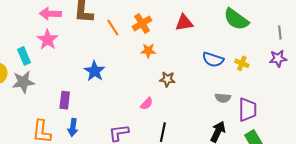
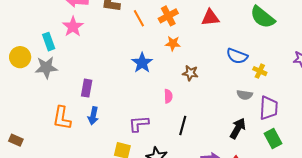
yellow cross: (242, 63) -> (260, 71), moved
blue star: (95, 71) -> (142, 63), moved
pink semicircle: (147, 104) -> (168, 96), turned -48

